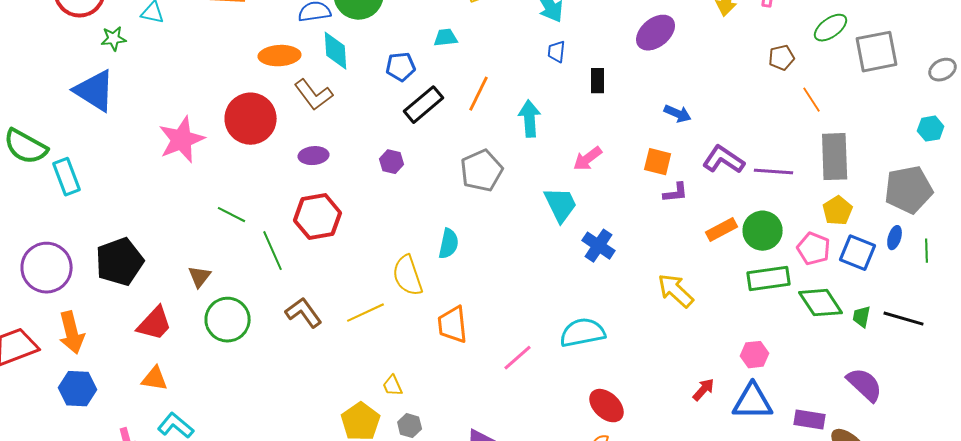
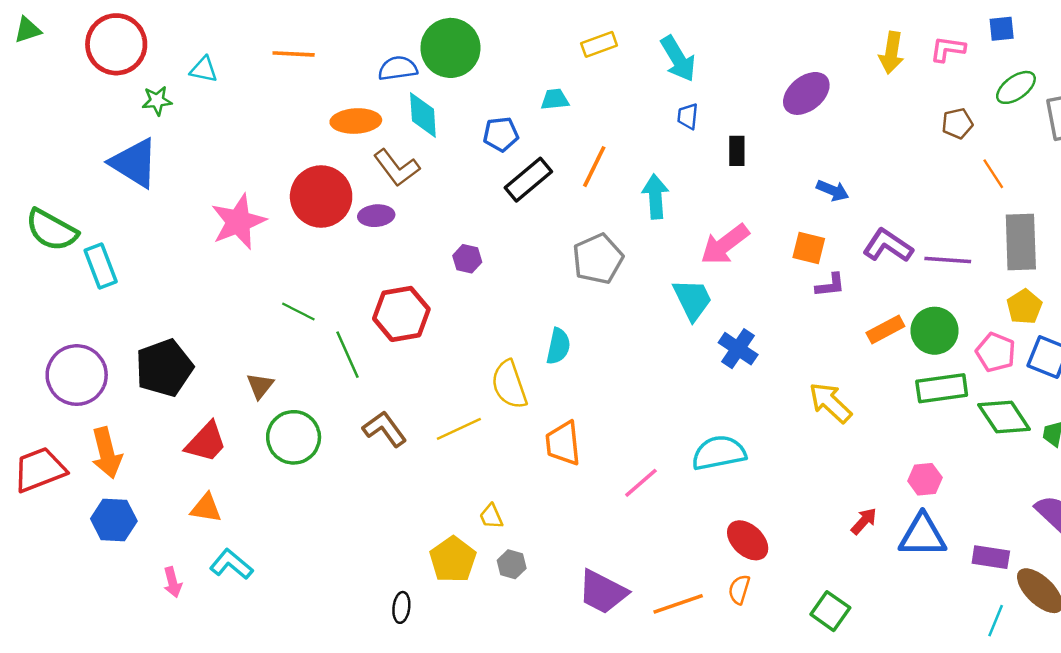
purple ellipse: (314, 156) -> (376, 216), moved
pink arrow: (588, 159) -> (725, 244), size x1.4
purple hexagon: (392, 162) -> (467, 259), moved

